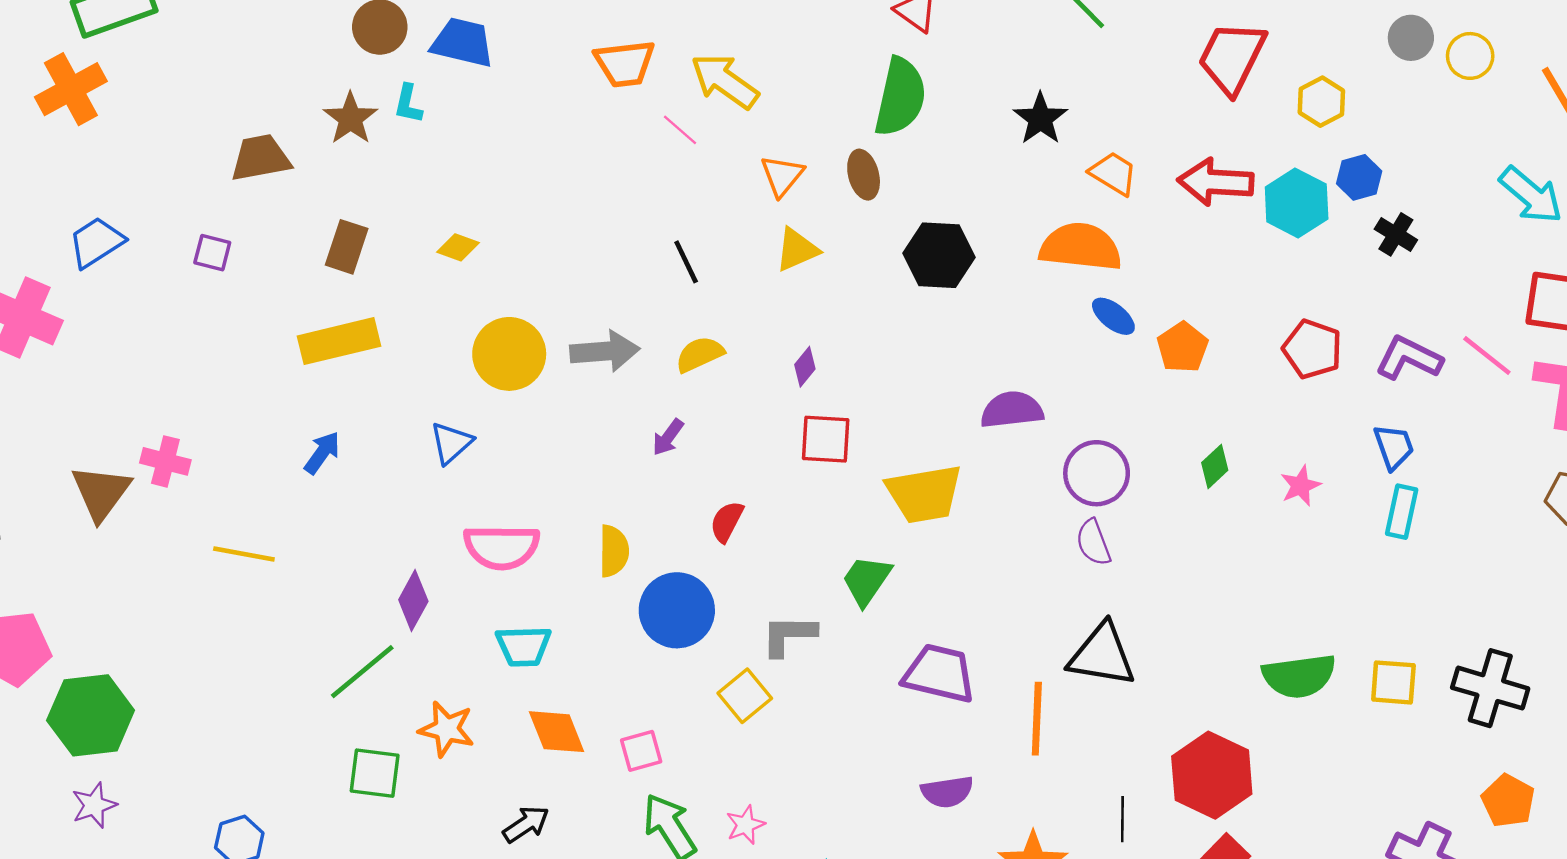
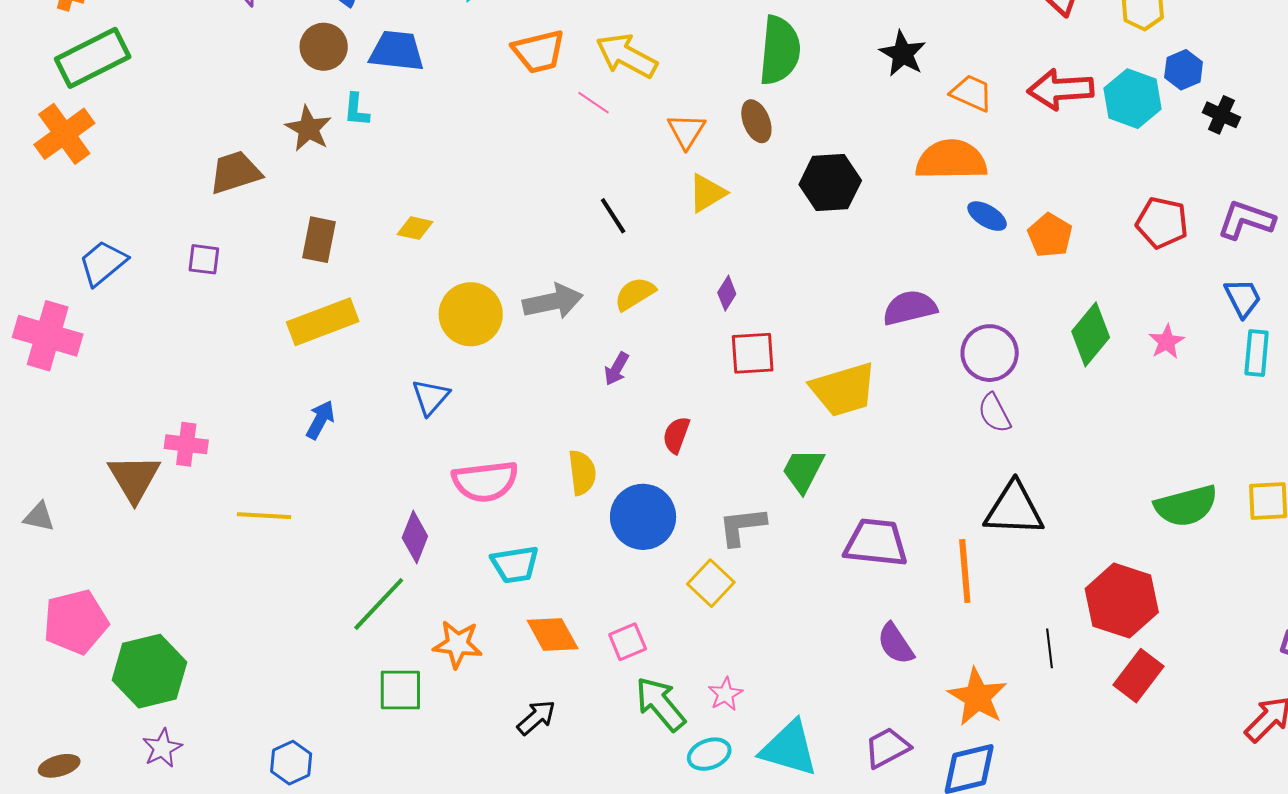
green diamond: (1215, 466) -> (1091, 334), size x1.6
purple semicircle: (947, 792) -> (896, 644), turned 72

